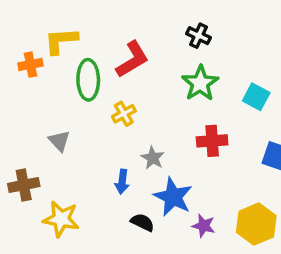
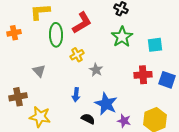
orange cross: (30, 65) -> (14, 33), moved
cyan square: (256, 97) -> (155, 45), turned -35
red cross: (212, 141) -> (143, 75), moved
gray star: (153, 158) -> (96, 70), moved

